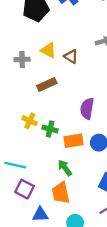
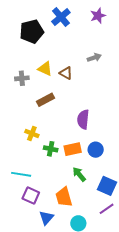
green cross: (50, 129) -> (51, 149), moved
green arrow: (65, 168) -> (79, 174), moved
blue triangle: (40, 215) -> (46, 218), turned -42

